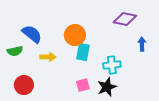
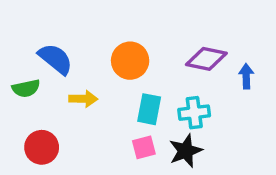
purple diamond: (125, 19) -> (206, 59), moved
cyan rectangle: (83, 52) -> (149, 109), moved

